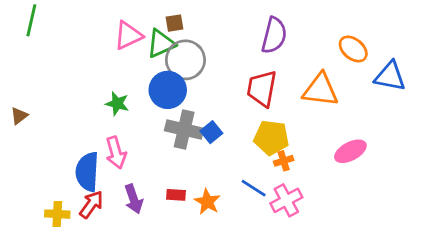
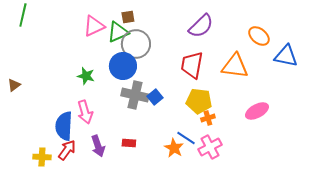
purple semicircle: (274, 35) -> (201, 26), turned 32
orange star: (207, 202) -> (174, 148), moved

